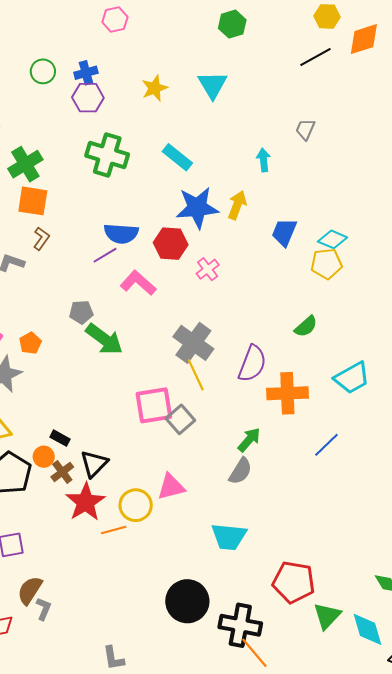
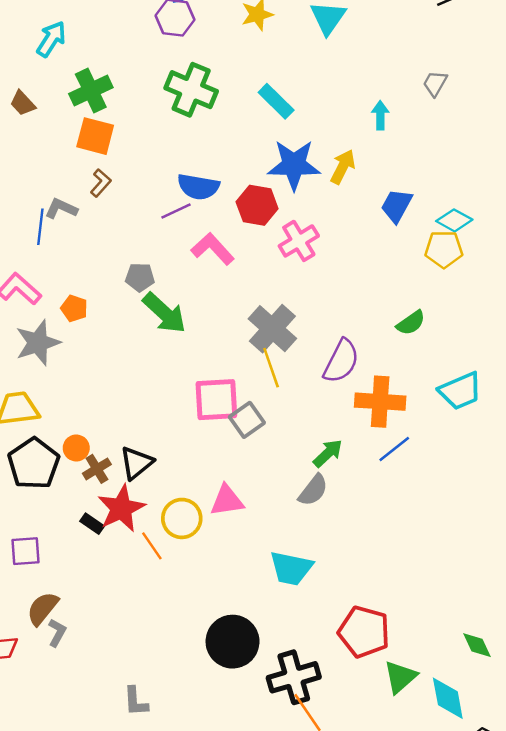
pink cross: (208, 269) -> (299, 241), size x1.4
orange pentagon: (30, 343) -> (74, 308), turned -30
black rectangle: (60, 438) -> (92, 524), moved
blue line: (326, 445) -> (394, 449), moved
orange line: (114, 530) -> (152, 546), turned 65
black cross: (240, 625) -> (294, 677), turned -33

